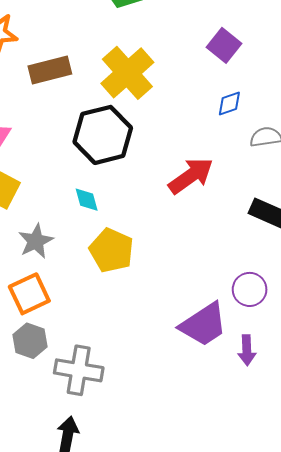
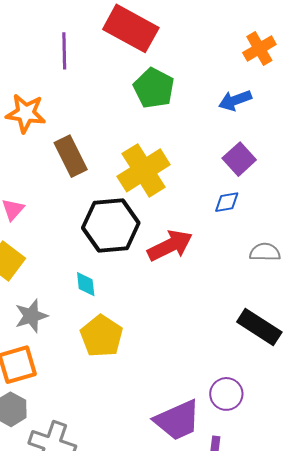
brown rectangle: (50, 70) -> (71, 156), turned 69
blue diamond: (229, 104) -> (227, 202), moved
red arrow: (191, 176) -> (170, 246), moved

